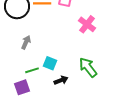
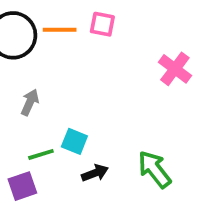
pink cross: (87, 24) -> (175, 69), moved
green arrow: (88, 67) -> (154, 169), moved

